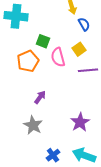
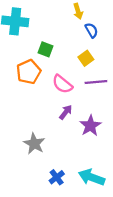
pink semicircle: (58, 57) -> (62, 84), moved, turned -36
purple arrow: (40, 97) -> (66, 112), moved
purple star: (80, 122) -> (90, 126), moved

